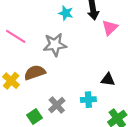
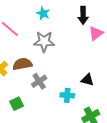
cyan star: (66, 13) -> (43, 13), moved
gray cross: (57, 105) -> (39, 81), moved

